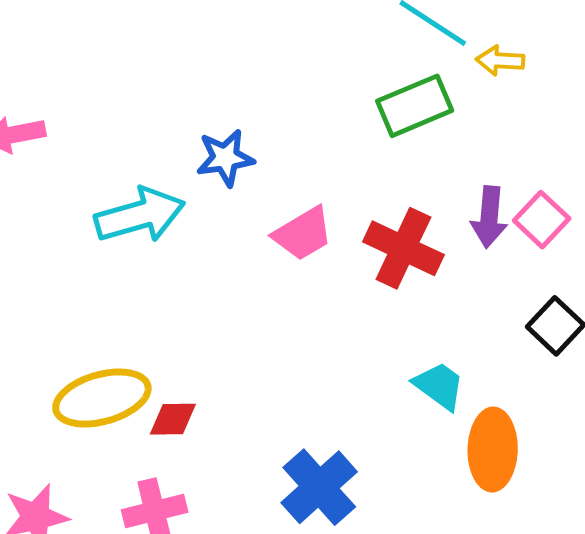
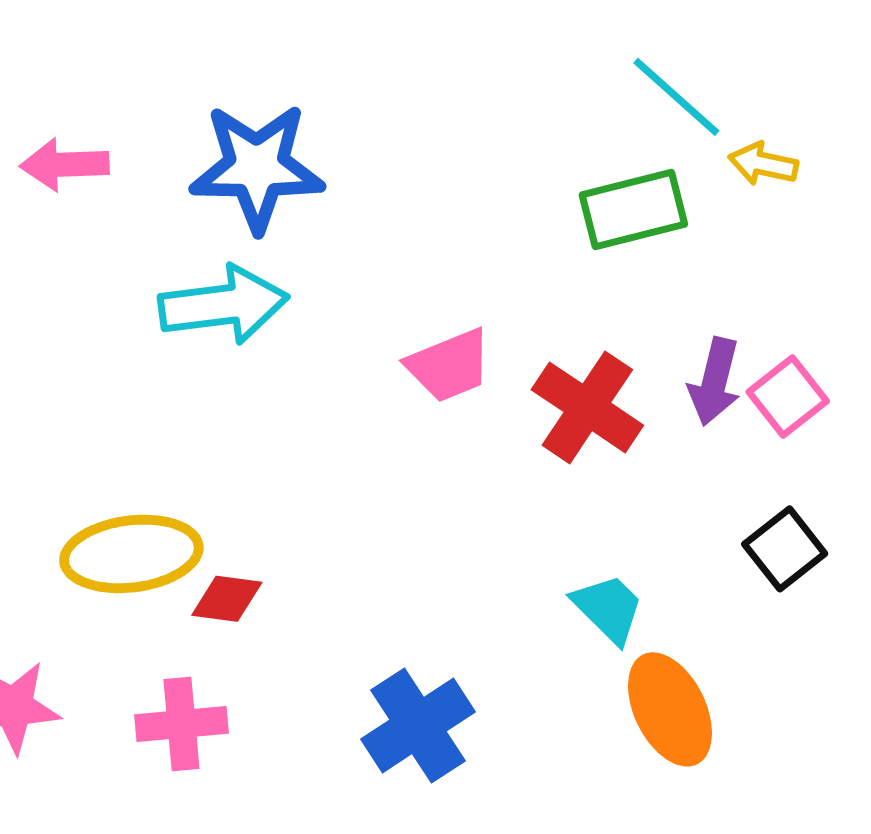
blue star: (225, 158) -> (257, 167), moved, size x1.6
orange ellipse: (493, 449) -> (670, 709), turned -36

